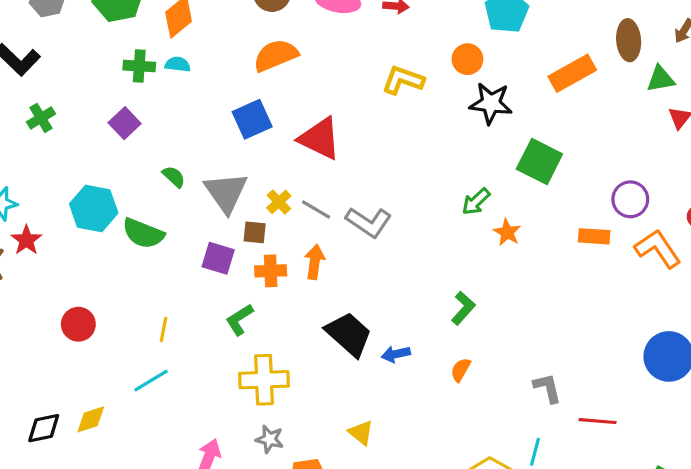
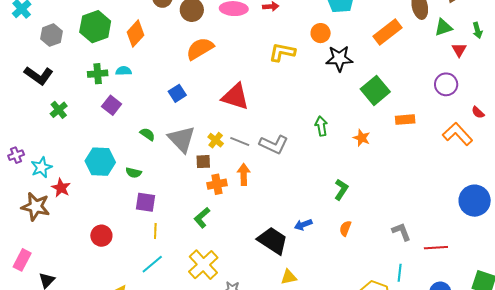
cyan semicircle: (178, 64) -> (124, 71), moved
green cross: (139, 66) -> (98, 74), moved
blue square: (252, 119) -> (177, 93), moved, size x0.7
green square: (539, 161) -> (375, 90), turned 32
purple circle: (630, 199) -> (446, 84), moved
green arrow: (476, 202) -> (321, 126), moved, turned 132
green semicircle: (143, 233) -> (134, 173), size x0.6
orange rectangle: (594, 236) -> (405, 120), moved
purple square: (218, 258) -> (145, 202), moved
black trapezoid: (349, 334) -> (273, 241), moved
yellow cross: (264, 380) -> (203, 265), moved, turned -32
yellow triangle: (361, 433) -> (289, 277), turned -42

